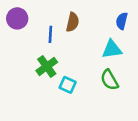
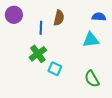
blue semicircle: (122, 21) -> (99, 17), turned 80
green semicircle: (109, 80) -> (92, 79), moved

